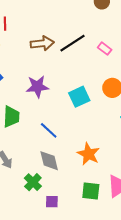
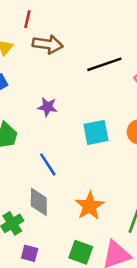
brown arrow: (42, 43) -> (48, 44), moved
purple star: (37, 87) -> (48, 107), size x0.7

